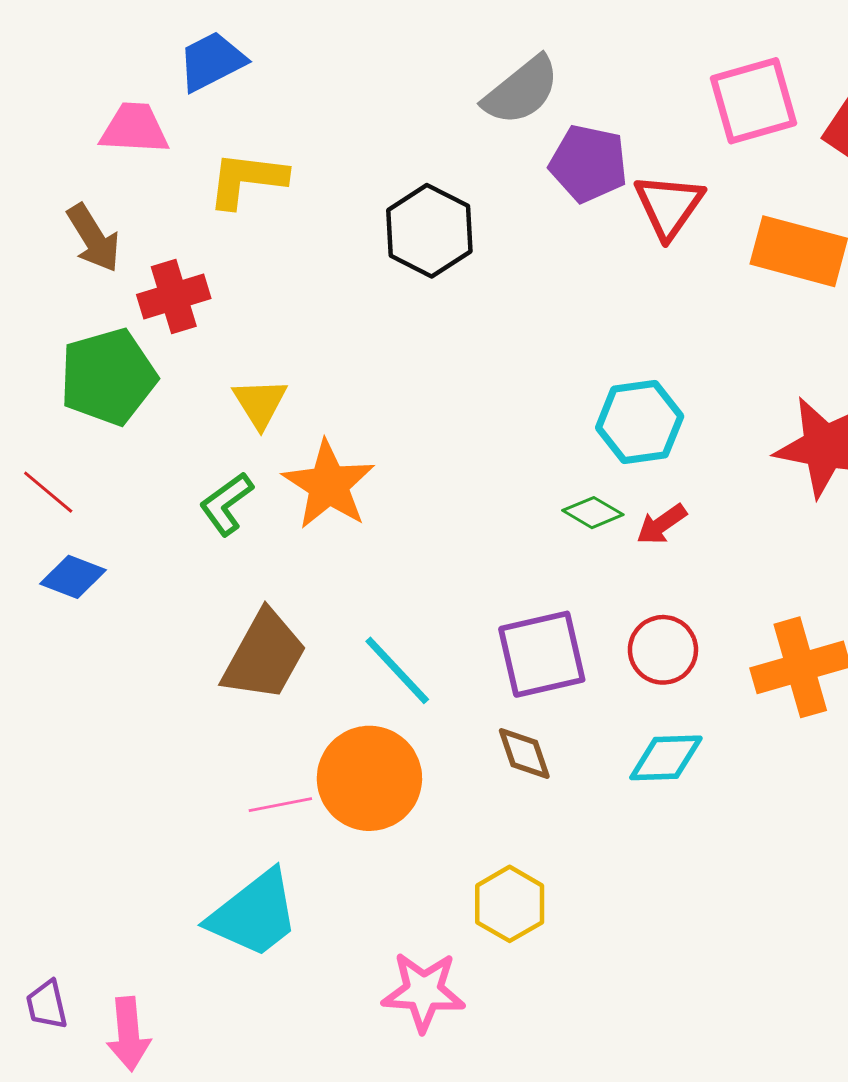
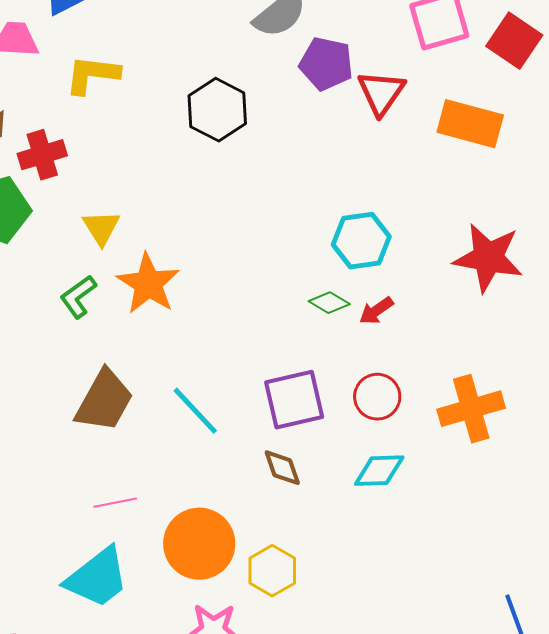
orange circle: (369, 778) -> (199, 544), moved

